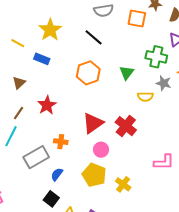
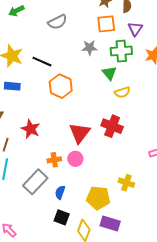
orange square: (137, 19) -> (106, 24), moved
black line: (94, 37) -> (42, 62), moved
green triangle: (127, 73) -> (109, 73), moved
gray star: (164, 83) -> (89, 48), moved
pink circle: (101, 150) -> (75, 159), moved
yellow pentagon: (94, 175) -> (98, 198), moved

